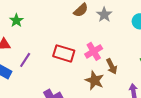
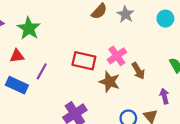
green star: (16, 20) -> (29, 28), size x1.5
brown star: (95, 80) -> (109, 82), moved

